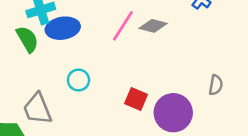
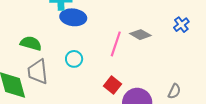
pink line: (123, 26) -> (116, 44), moved, turned -30
green semicircle: (27, 39) -> (31, 43), moved, turned -60

